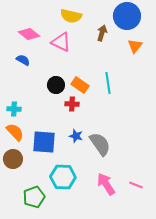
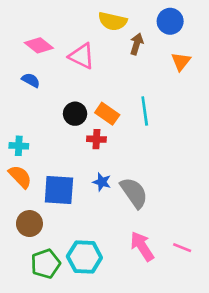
yellow semicircle: (71, 16) -> (113, 21), moved
blue circle: (127, 16) -> (170, 21), size x0.7
brown circle: (13, 159) -> (29, 224), moved
cyan hexagon: (63, 177) -> (84, 257), moved

